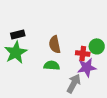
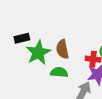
green star: (16, 52) -> (38, 53), moved

